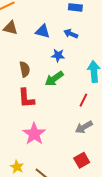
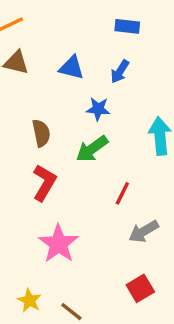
blue arrow: (71, 34) -> (120, 71), turned -80
red L-shape: (26, 98) -> (44, 183), turned -145
red line: (83, 100) -> (122, 193), moved

